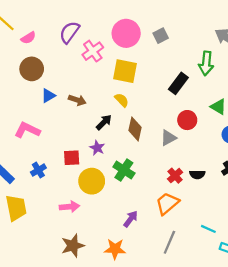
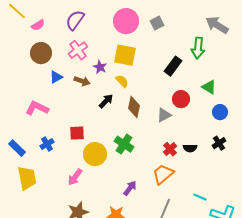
pink cross: (93, 51) -> (78, 50), moved
purple star: (97, 148) -> (100, 67), moved
pink arrow: (69, 207) -> (75, 177), turned 132

